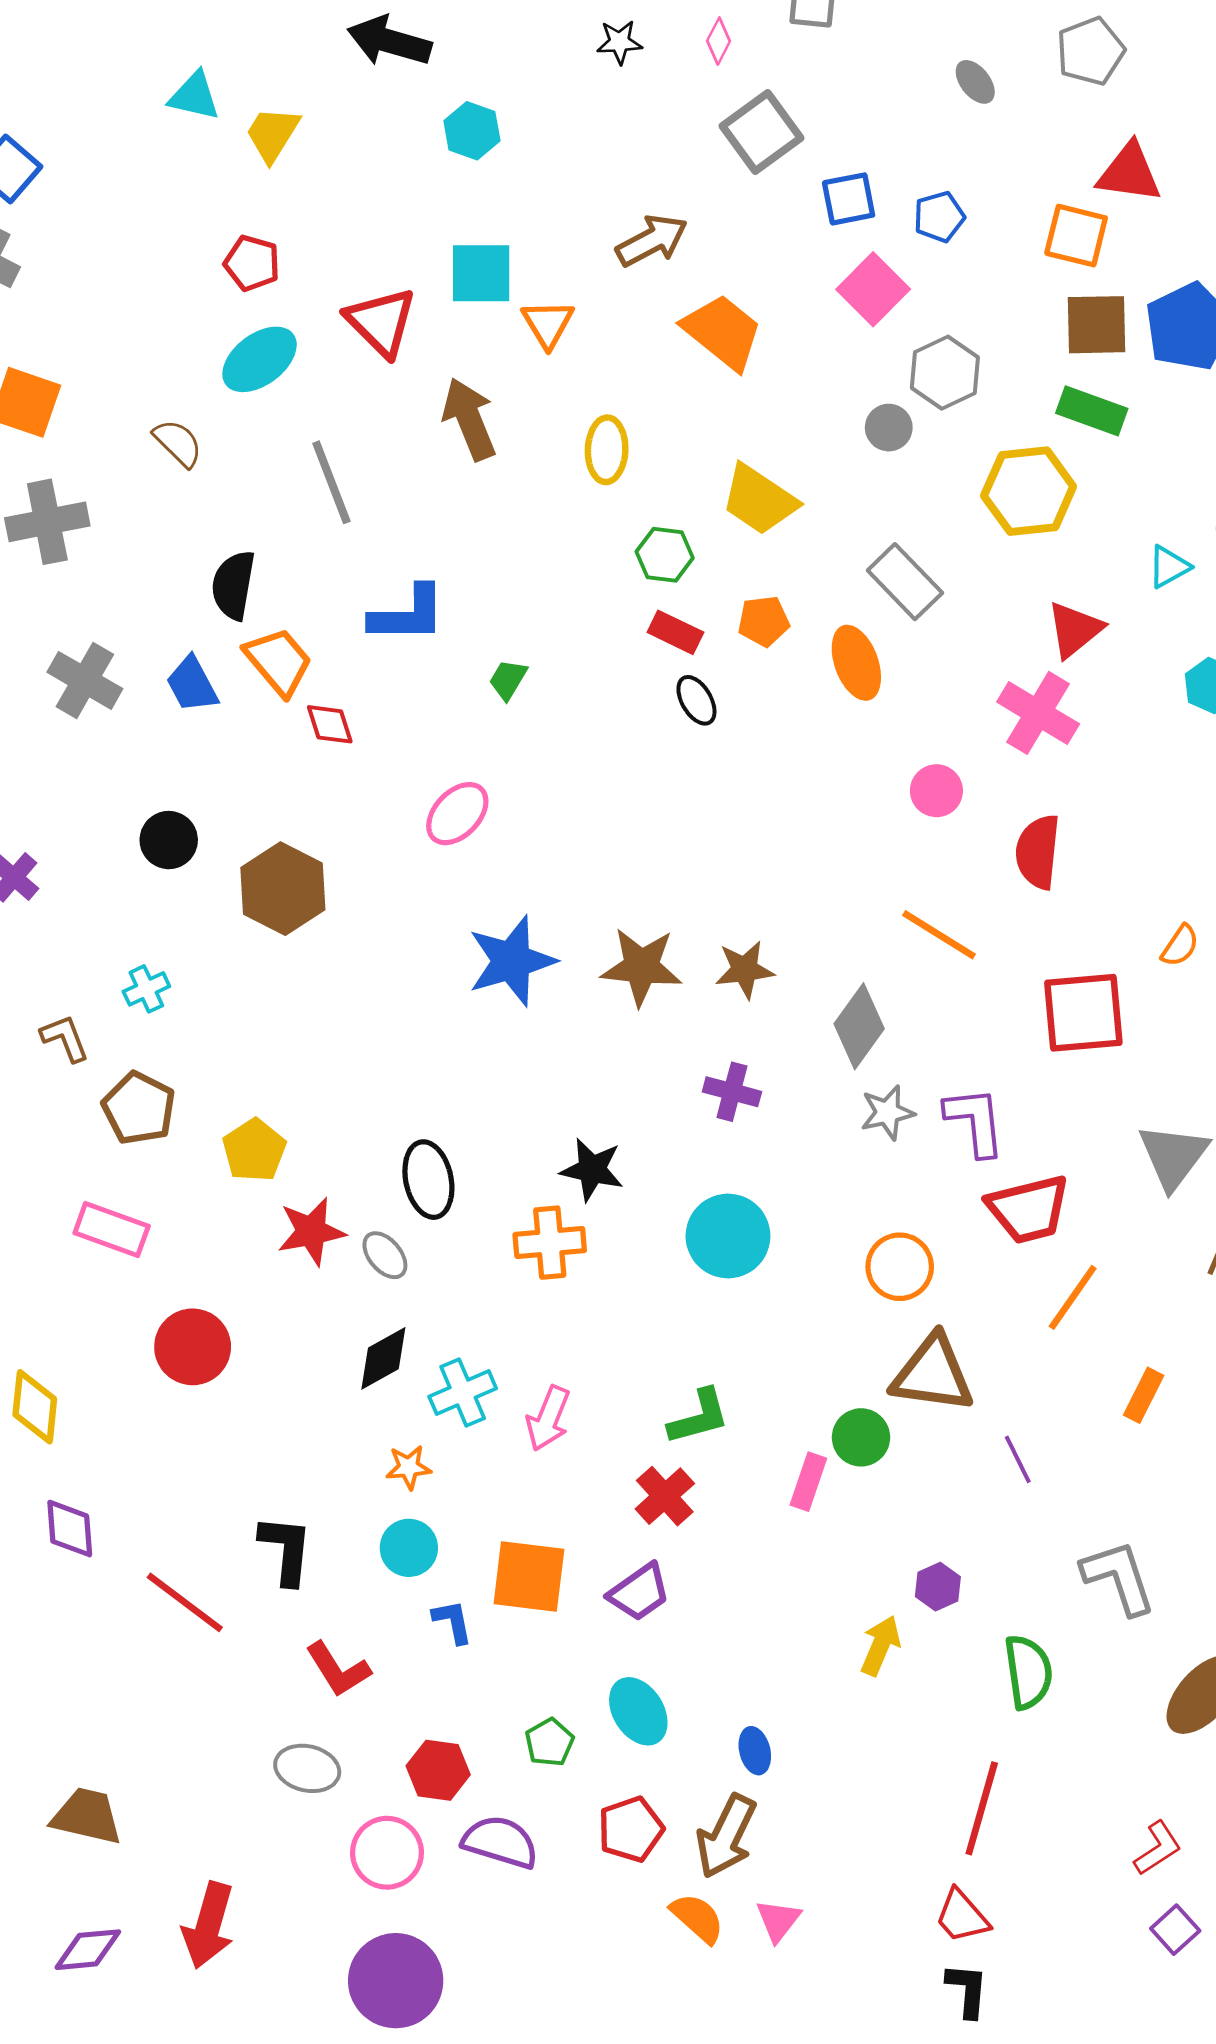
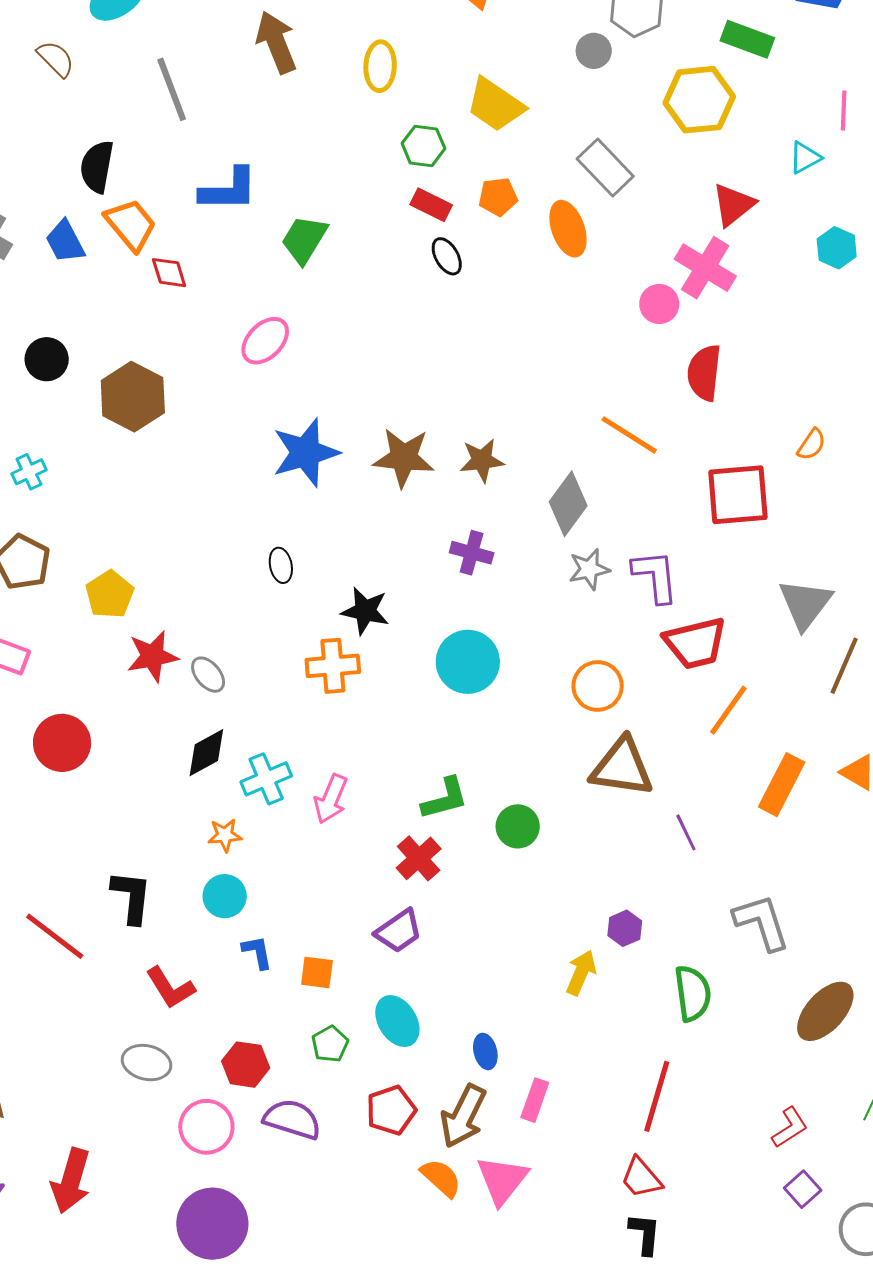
green trapezoid: (508, 679) -> (304, 239), size x1.6
pink circle: (936, 791) -> (659, 304), moved
black ellipse: (428, 1180) -> (281, 565), moved, size x0.6
orange rectangle: (1144, 1395) -> (782, 785), size x1.5
green circle: (861, 1437) -> (518, 826), moved
pink rectangle: (808, 1482) -> (535, 1100), moved
orange square: (529, 1576) -> (317, 972), moved, size x0.6
pink triangle: (778, 1920) -> (502, 1180), size x1.5

